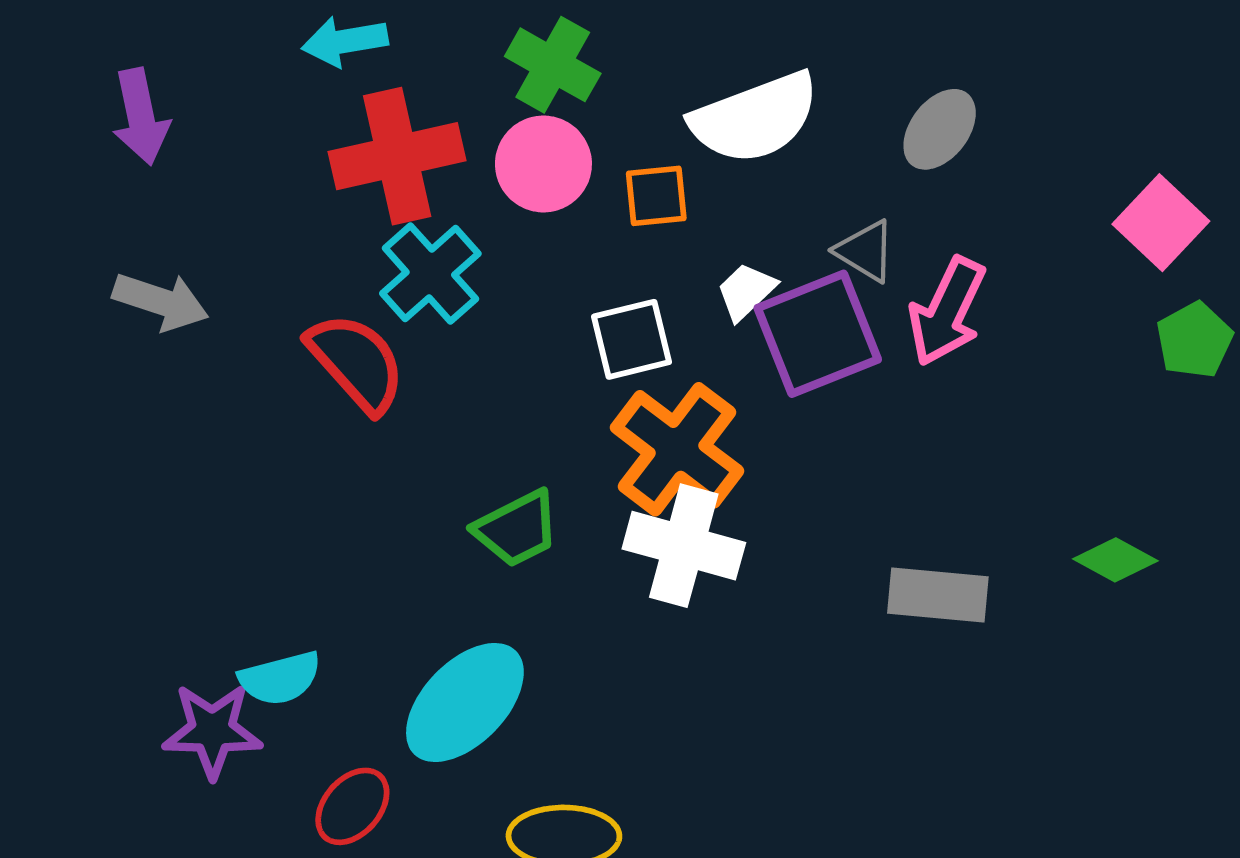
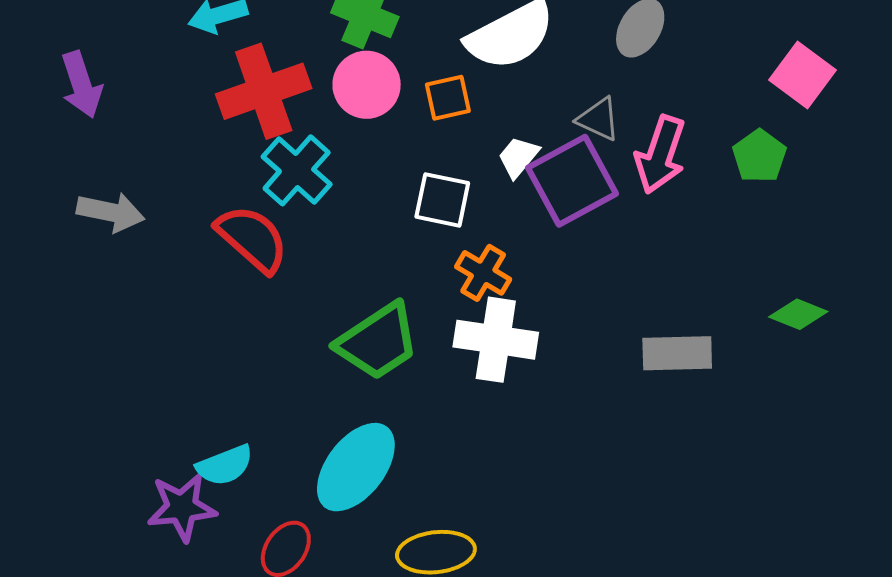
white square: (631, 339) -> (442, 200), turned 32
green pentagon: (1194, 340) -> (759, 156), moved
orange cross: (677, 449) -> (483, 273), size x0.6
green trapezoid: (517, 529) -> (378, 342), size x1.4

